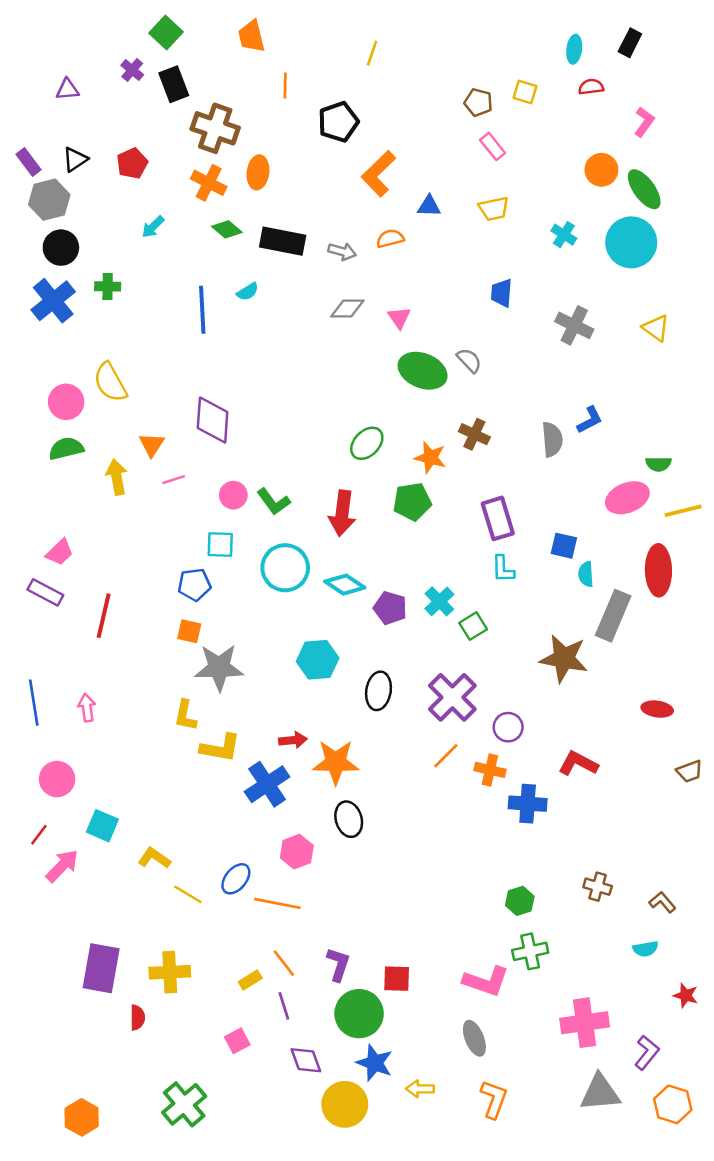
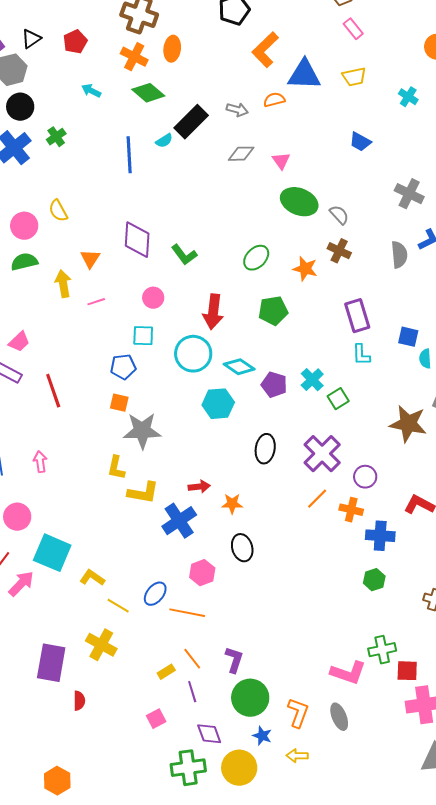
blue triangle: (429, 206) -> (304, 75), size x1.8
cyan arrow: (153, 227) -> (91, 91), turned 72
green diamond: (227, 229) -> (148, 93), size x1.4
black rectangle: (283, 241) -> (191, 122), moved, turned -56
green cross: (108, 286) -> (56, 137), turned -36
blue trapezoid: (502, 293) -> (360, 142), turned -65
gray cross: (574, 325) -> (409, 194), moved
gray semicircle: (469, 360) -> (339, 215), moved
yellow semicircle: (110, 382) -> (58, 211), size x0.7
pink line: (174, 480) -> (96, 302), moved
green L-shape: (273, 502) -> (184, 255), moved
green pentagon: (412, 502) -> (273, 311), moved
red arrow: (342, 513) -> (213, 312), moved
red line: (104, 616) -> (53, 391), turned -32
cyan hexagon: (318, 660) -> (218, 404), moved
orange star: (336, 762) -> (232, 504), size x0.6
cyan square: (102, 826) -> (52, 553), size x1.5
green hexagon: (520, 901) -> (374, 580), moved
yellow cross: (170, 972) -> (101, 645), moved, turned 32
red square: (397, 979) -> (407, 671), moved
blue star: (375, 1063) -> (262, 736), size x0.7
orange L-shape: (494, 1099) -> (298, 713), moved
green cross: (184, 1104) -> (188, 768), moved, turned 32
orange hexagon: (82, 1117) -> (57, 781), moved

